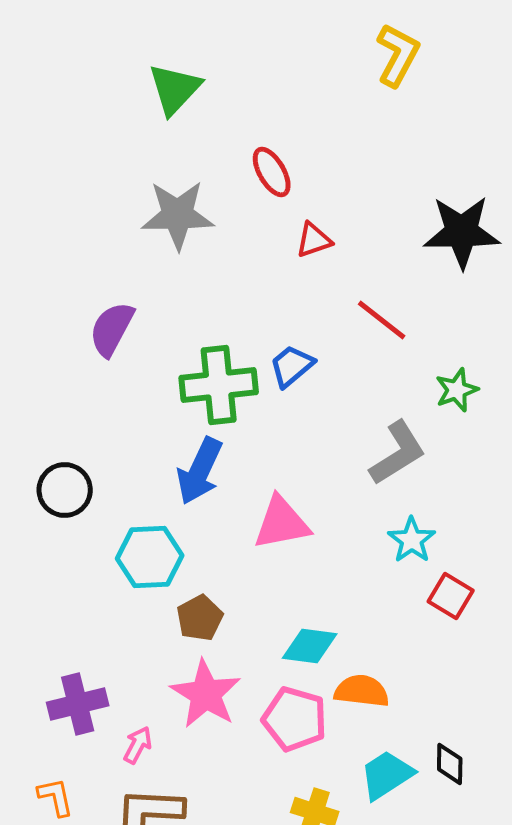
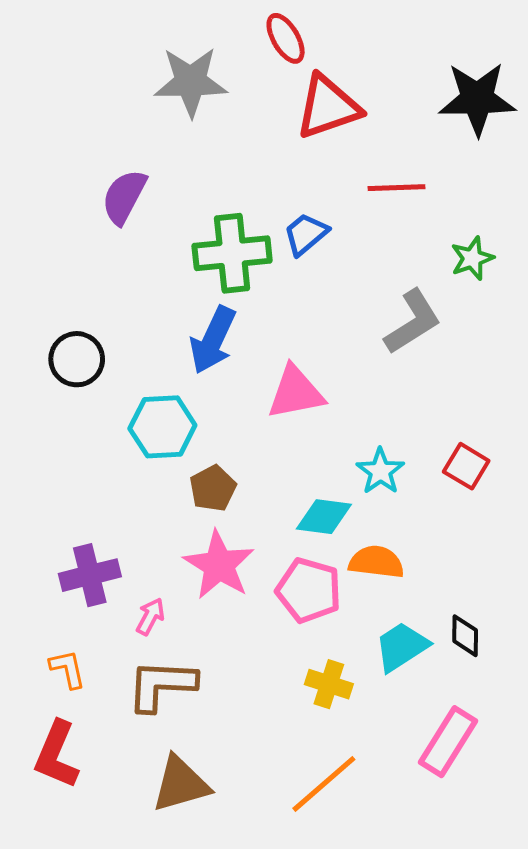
red triangle: (314, 240) -> (328, 107), size x1.8
red line: (382, 320) -> (397, 188), turned -40
cyan star: (412, 540) -> (380, 471), moved

